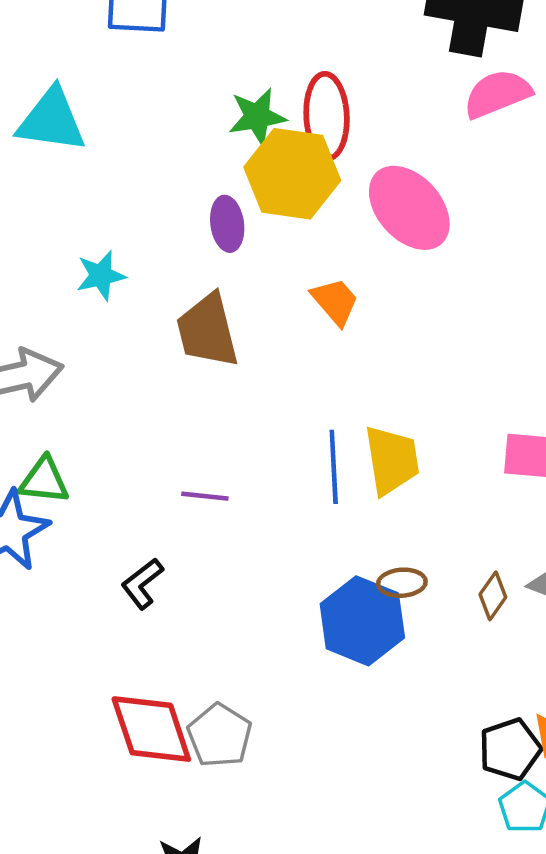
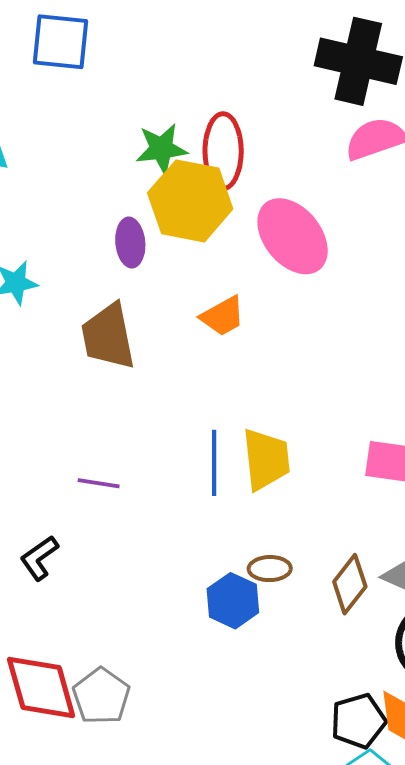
orange trapezoid: (335, 302) -> (223, 316), turned 99
brown diamond: (493, 596) -> (350, 584), size x1.4
blue hexagon: (362, 621) -> (233, 601), size x0.7

